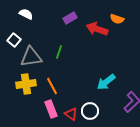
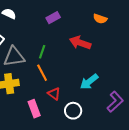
red arrow: (97, 29) -> (80, 43), moved
orange line: (52, 86) -> (42, 73), moved
red triangle: (71, 114) -> (54, 94), moved

